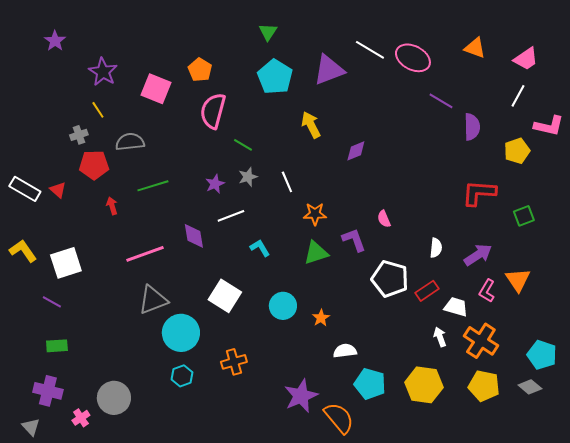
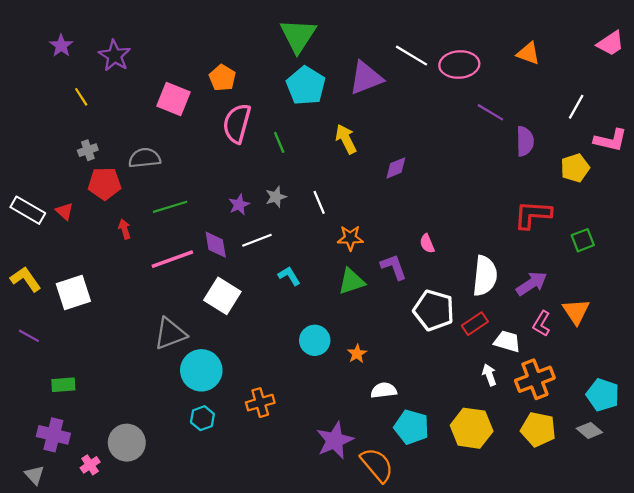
green triangle: (268, 32) -> (298, 36), size x1.8
pink ellipse: (413, 58) -> (459, 65), turned -32
pink trapezoid: (526, 59) -> (611, 43), moved
purple star: (103, 72) -> (115, 56), moved
yellow line: (98, 110) -> (81, 97), moved
green line: (243, 145) -> (279, 142), moved, turned 36
purple diamond: (194, 236) -> (216, 245), moved
white semicircle: (436, 248) -> (485, 276), size x1.8
pink line: (145, 254) -> (172, 259), moved
white square: (225, 296) -> (222, 296), moved
purple line: (52, 302) -> (29, 336), moved
orange cross: (481, 341) -> (535, 379), turned 36

